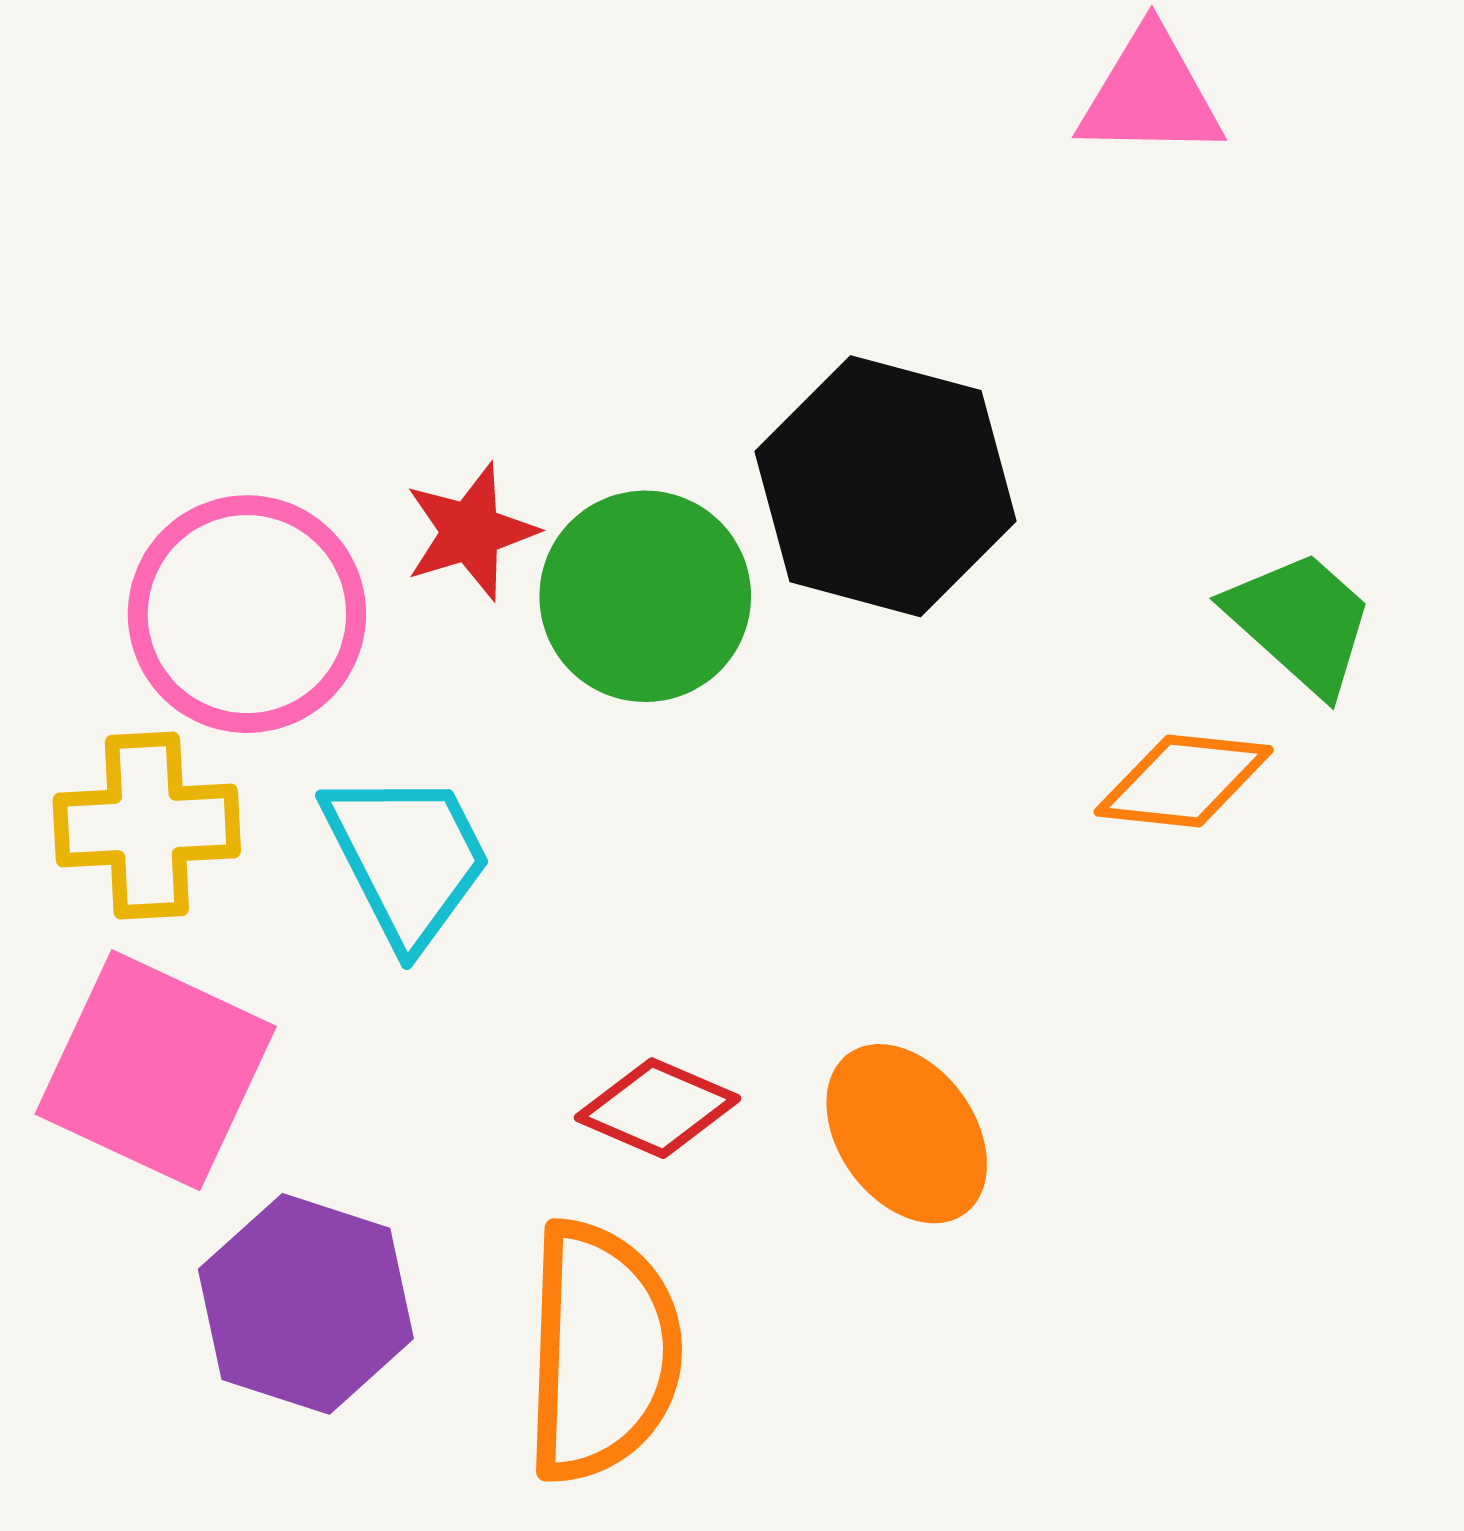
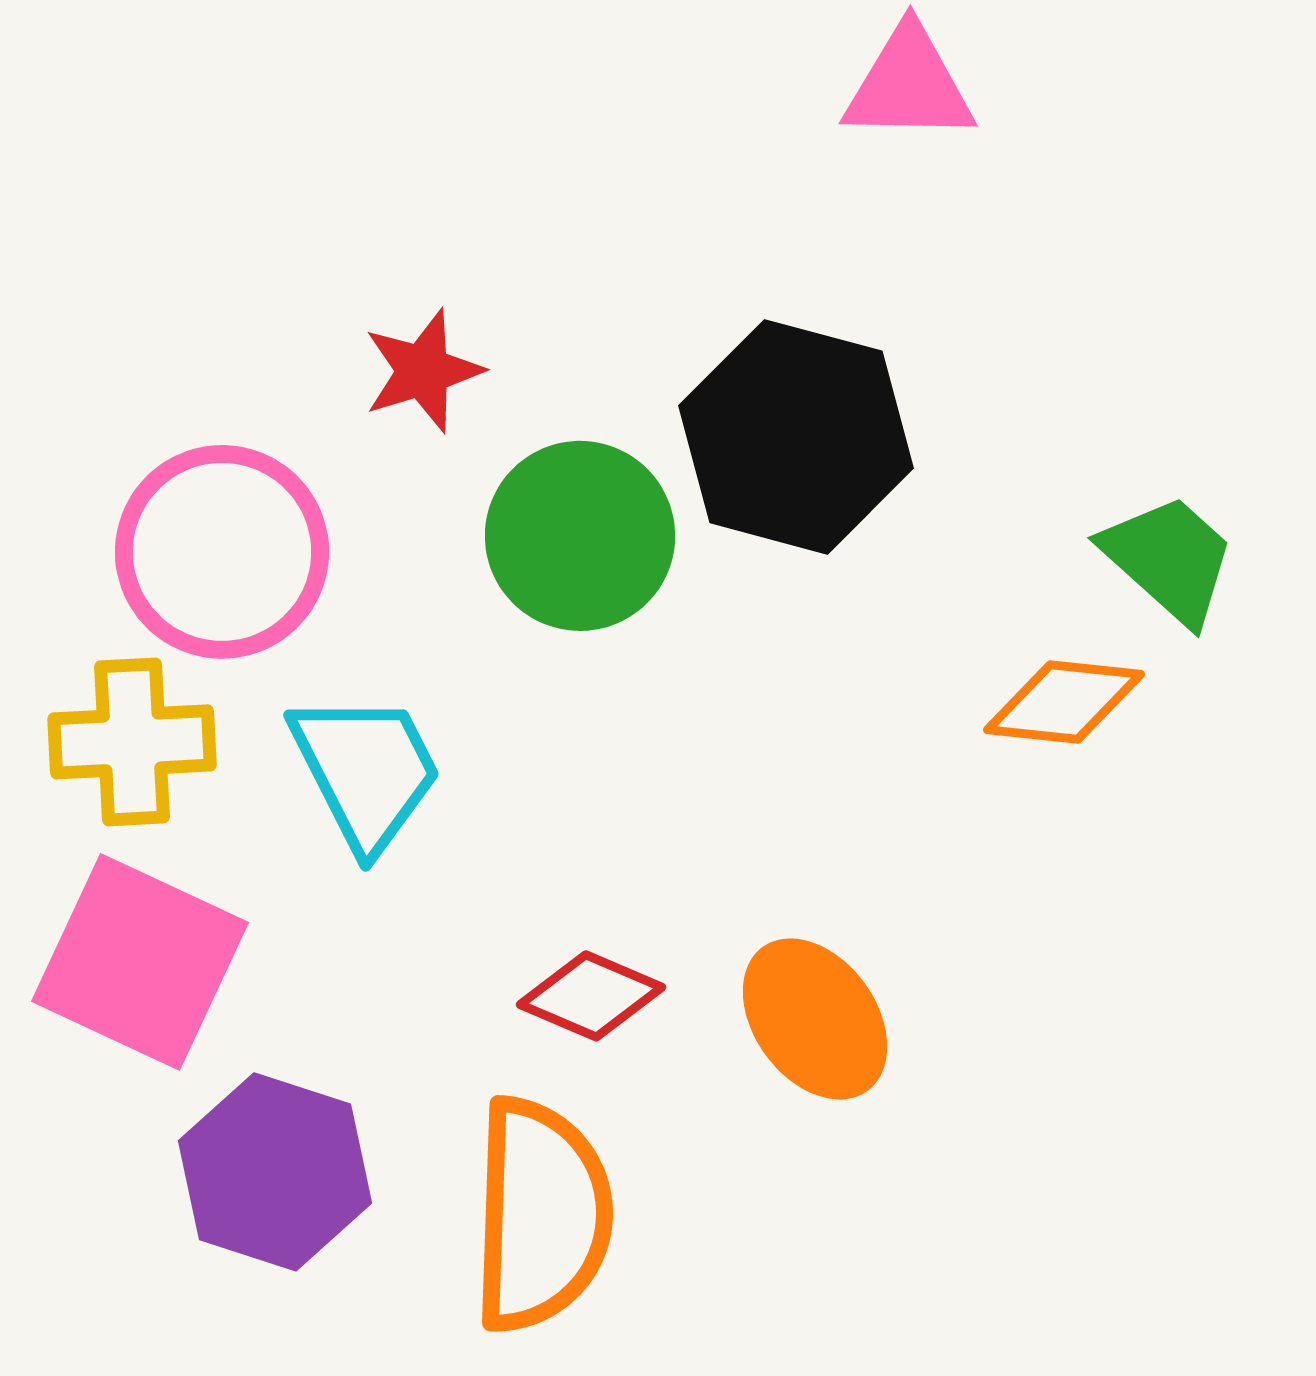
pink triangle: (1150, 95) -> (909, 85), moved
red star: (471, 532) -> (423, 371), moved

